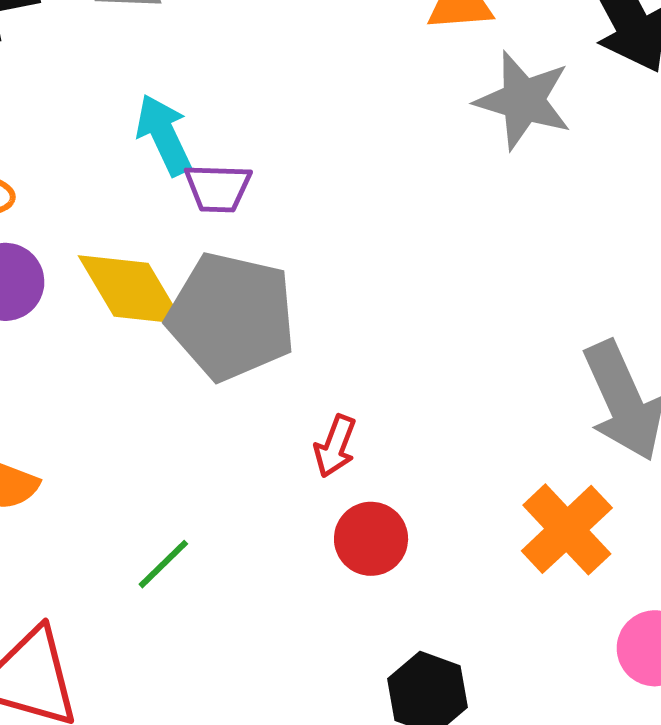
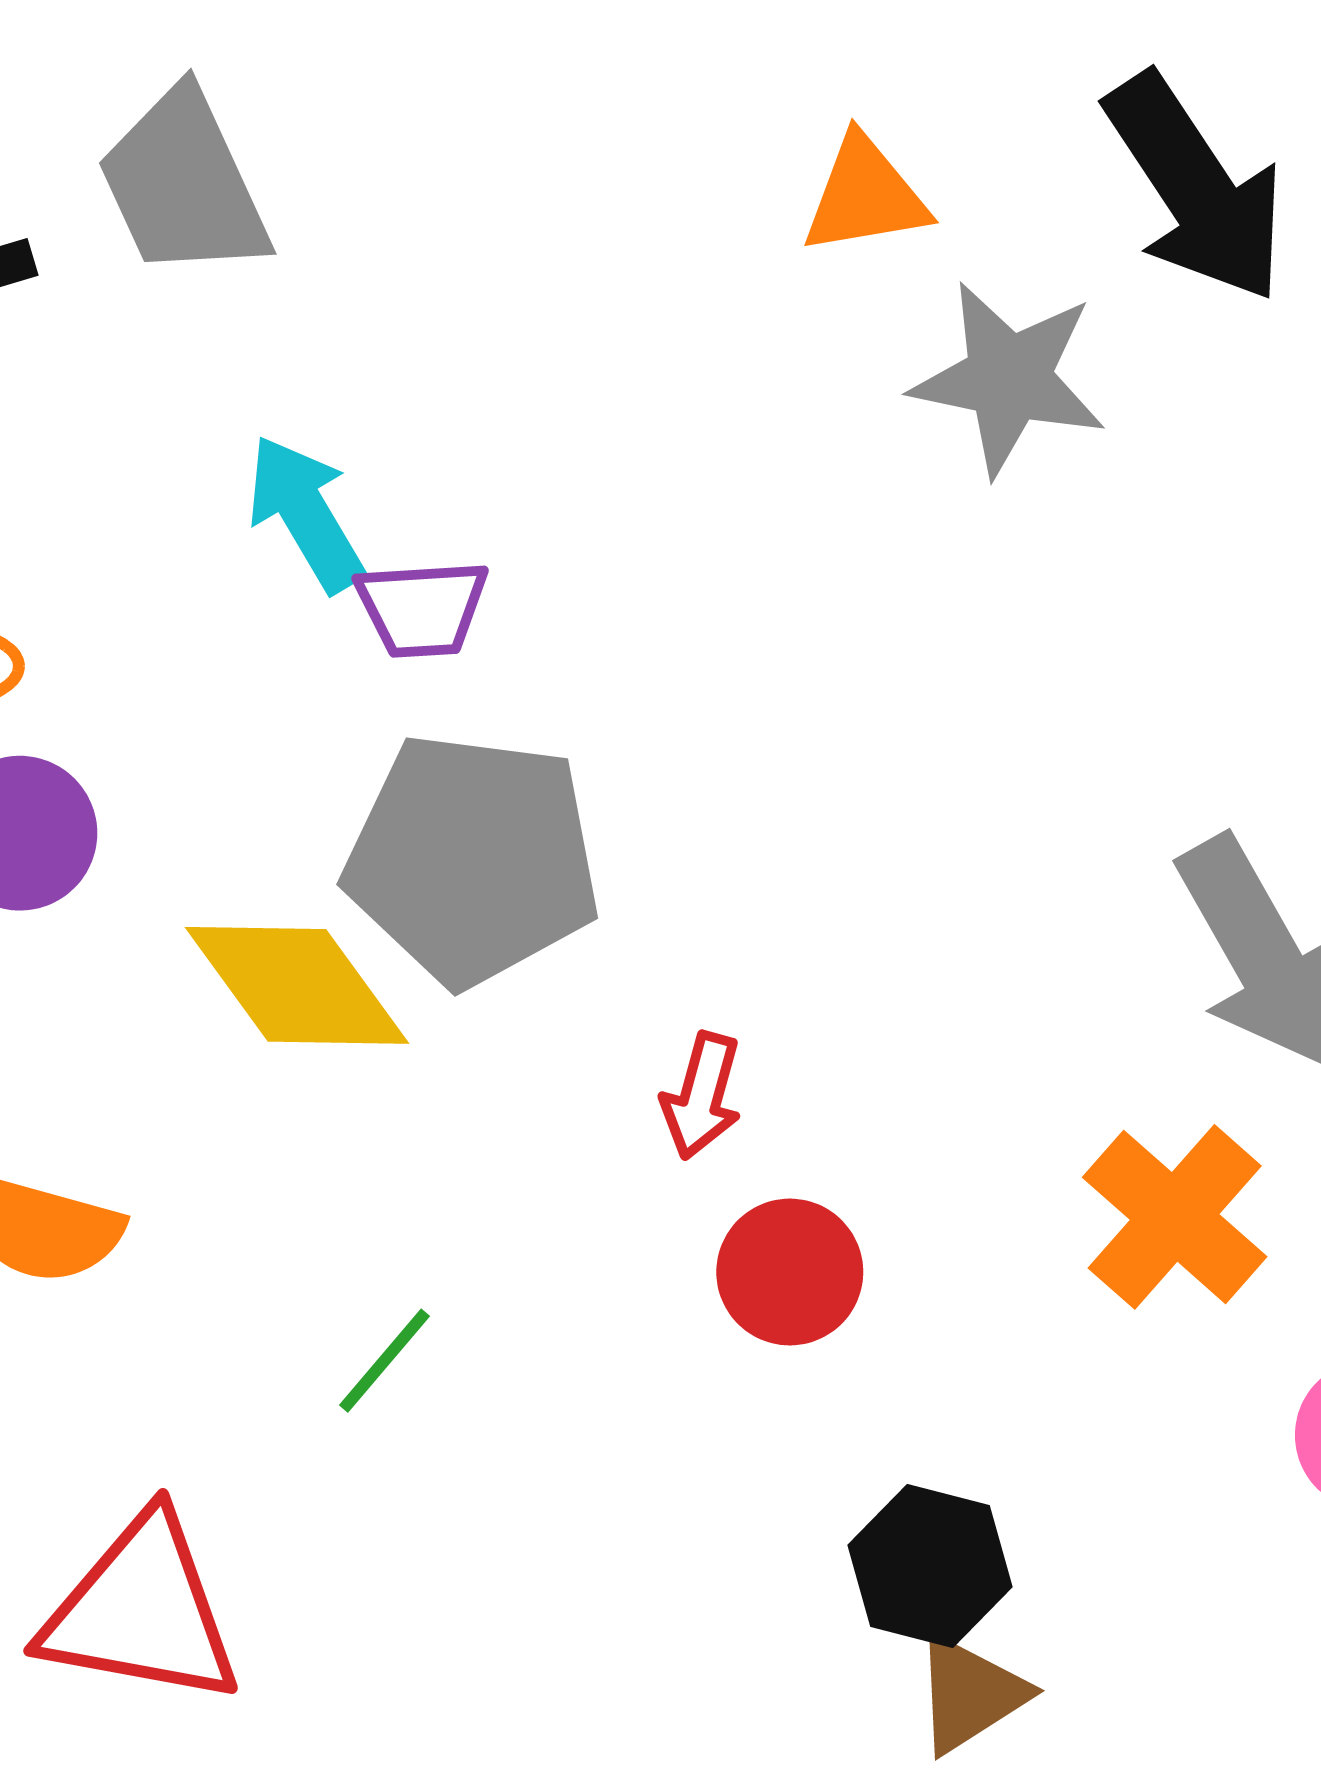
yellow diamond: (131, 290) -> (297, 985), moved

